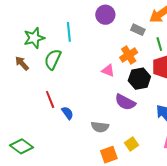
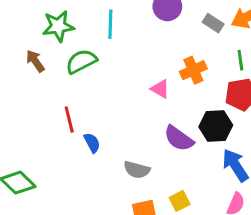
gray rectangle: (138, 30) -> (213, 23), moved
green semicircle: (53, 59) -> (81, 61), turned 30
black hexagon: (139, 79) -> (216, 126), moved

